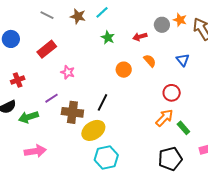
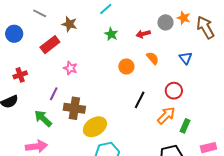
gray line: (47, 15) -> (40, 13), moved
brown star: (78, 16) -> (69, 24), moved
purple line: (52, 98) -> (54, 94), turned -32
black line: (103, 102) -> (140, 100), moved
green arrow: (28, 117) -> (43, 118), moved, turned 60
green rectangle: (183, 128) -> (185, 126), turned 64

